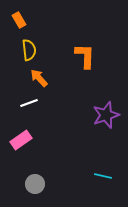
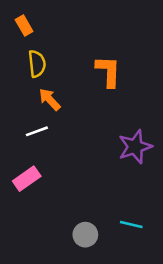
gray circle: (35, 184) -> (85, 235), moved

